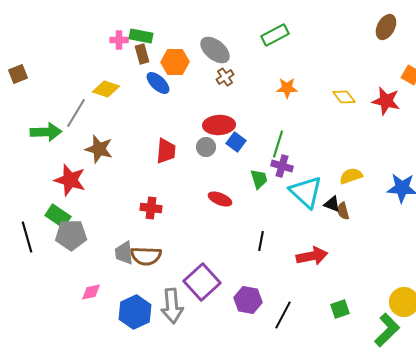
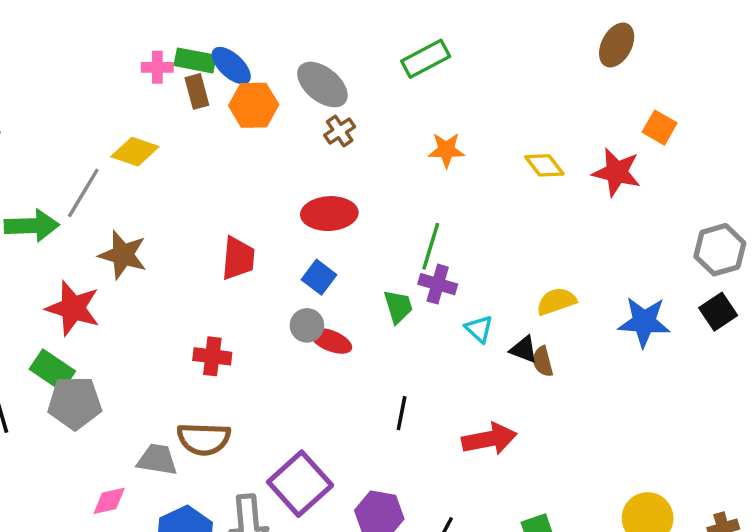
blue ellipse: (158, 83) -> (231, 66), moved
blue square: (236, 142) -> (319, 277), moved
gray circle: (206, 147) -> (307, 325), moved
cyan triangle: (306, 192) -> (479, 329), size x0.5
gray trapezoid: (124, 253) -> (157, 460), moved, turned 105

